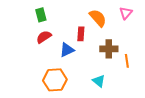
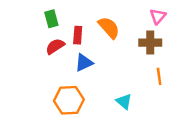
orange semicircle: (98, 18) -> (109, 28), moved
red rectangle: (81, 34) -> (78, 35), moved
brown cross: (109, 49) -> (150, 43), moved

